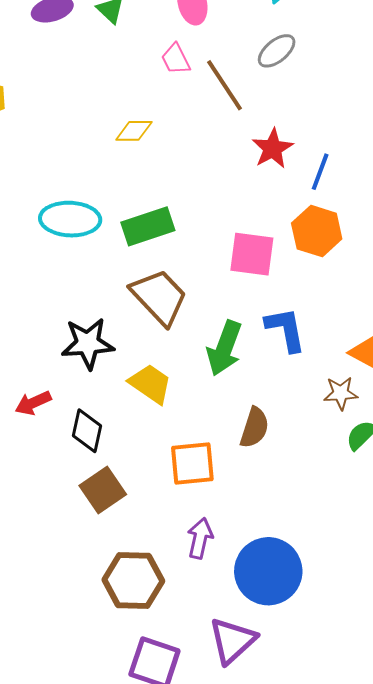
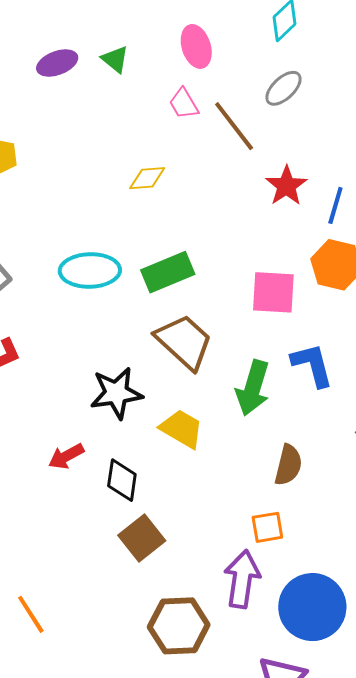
orange square: (192, 463) -> (267, 527), moved, size x0.7
purple arrow: (200, 538) -> (242, 579), size x1.4

